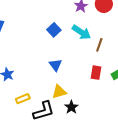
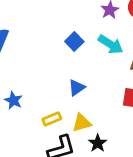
blue triangle: (56, 65) -> (77, 88), turned 32
yellow rectangle: (23, 99) -> (52, 119), moved

